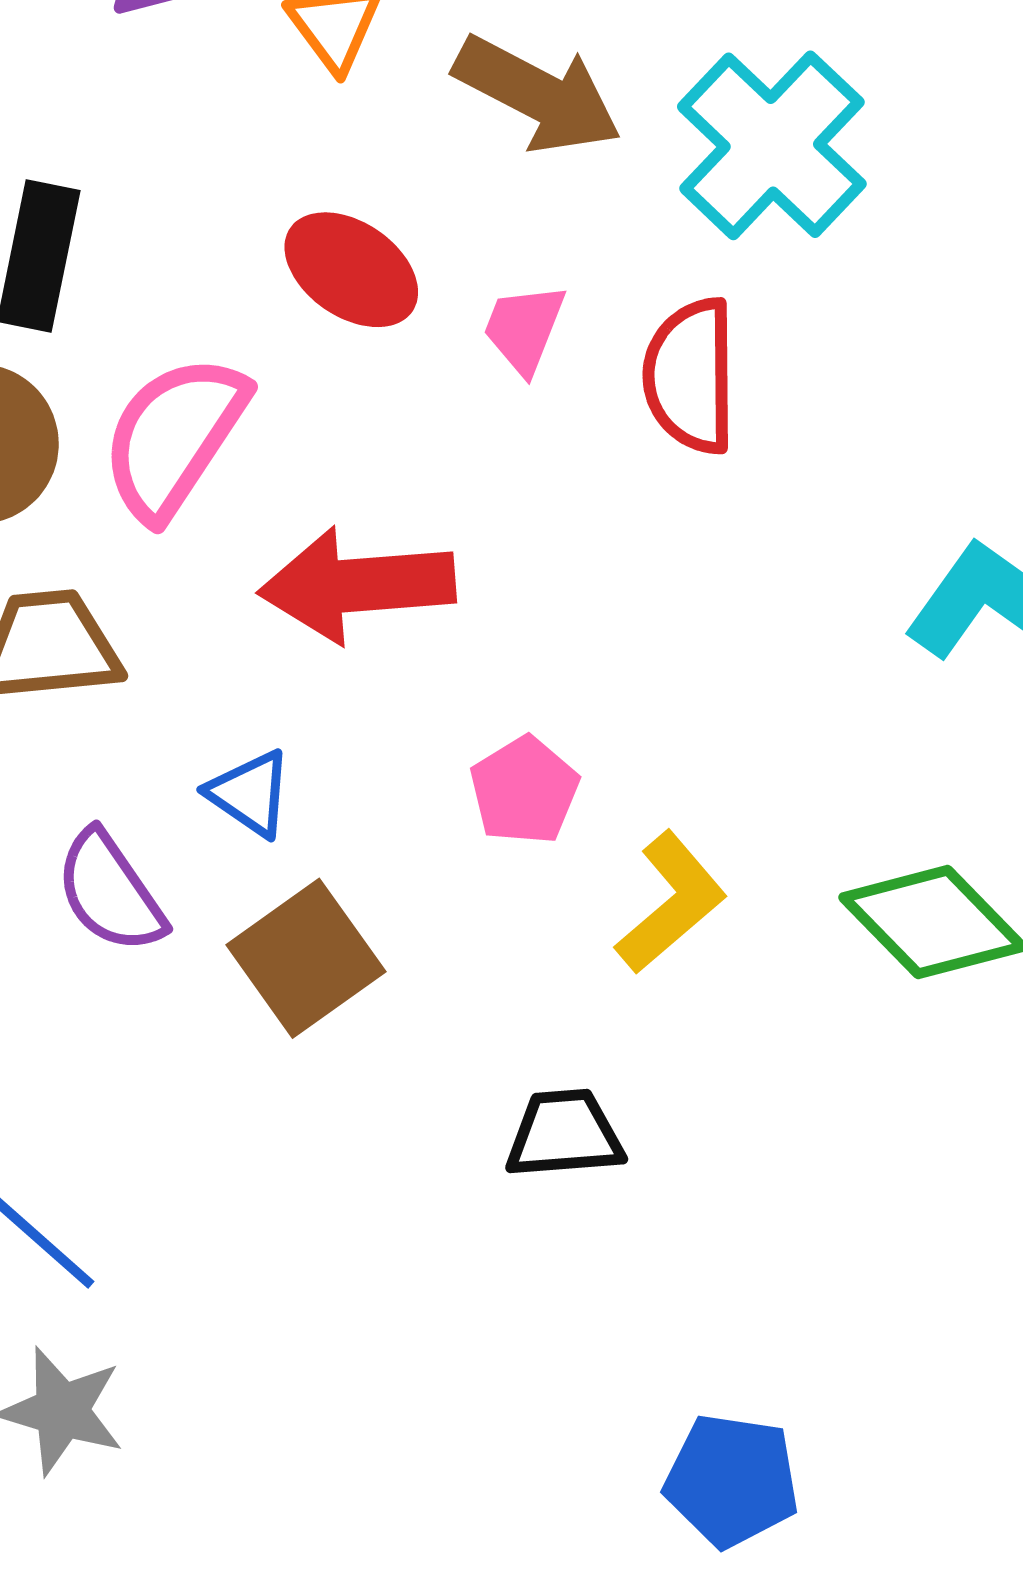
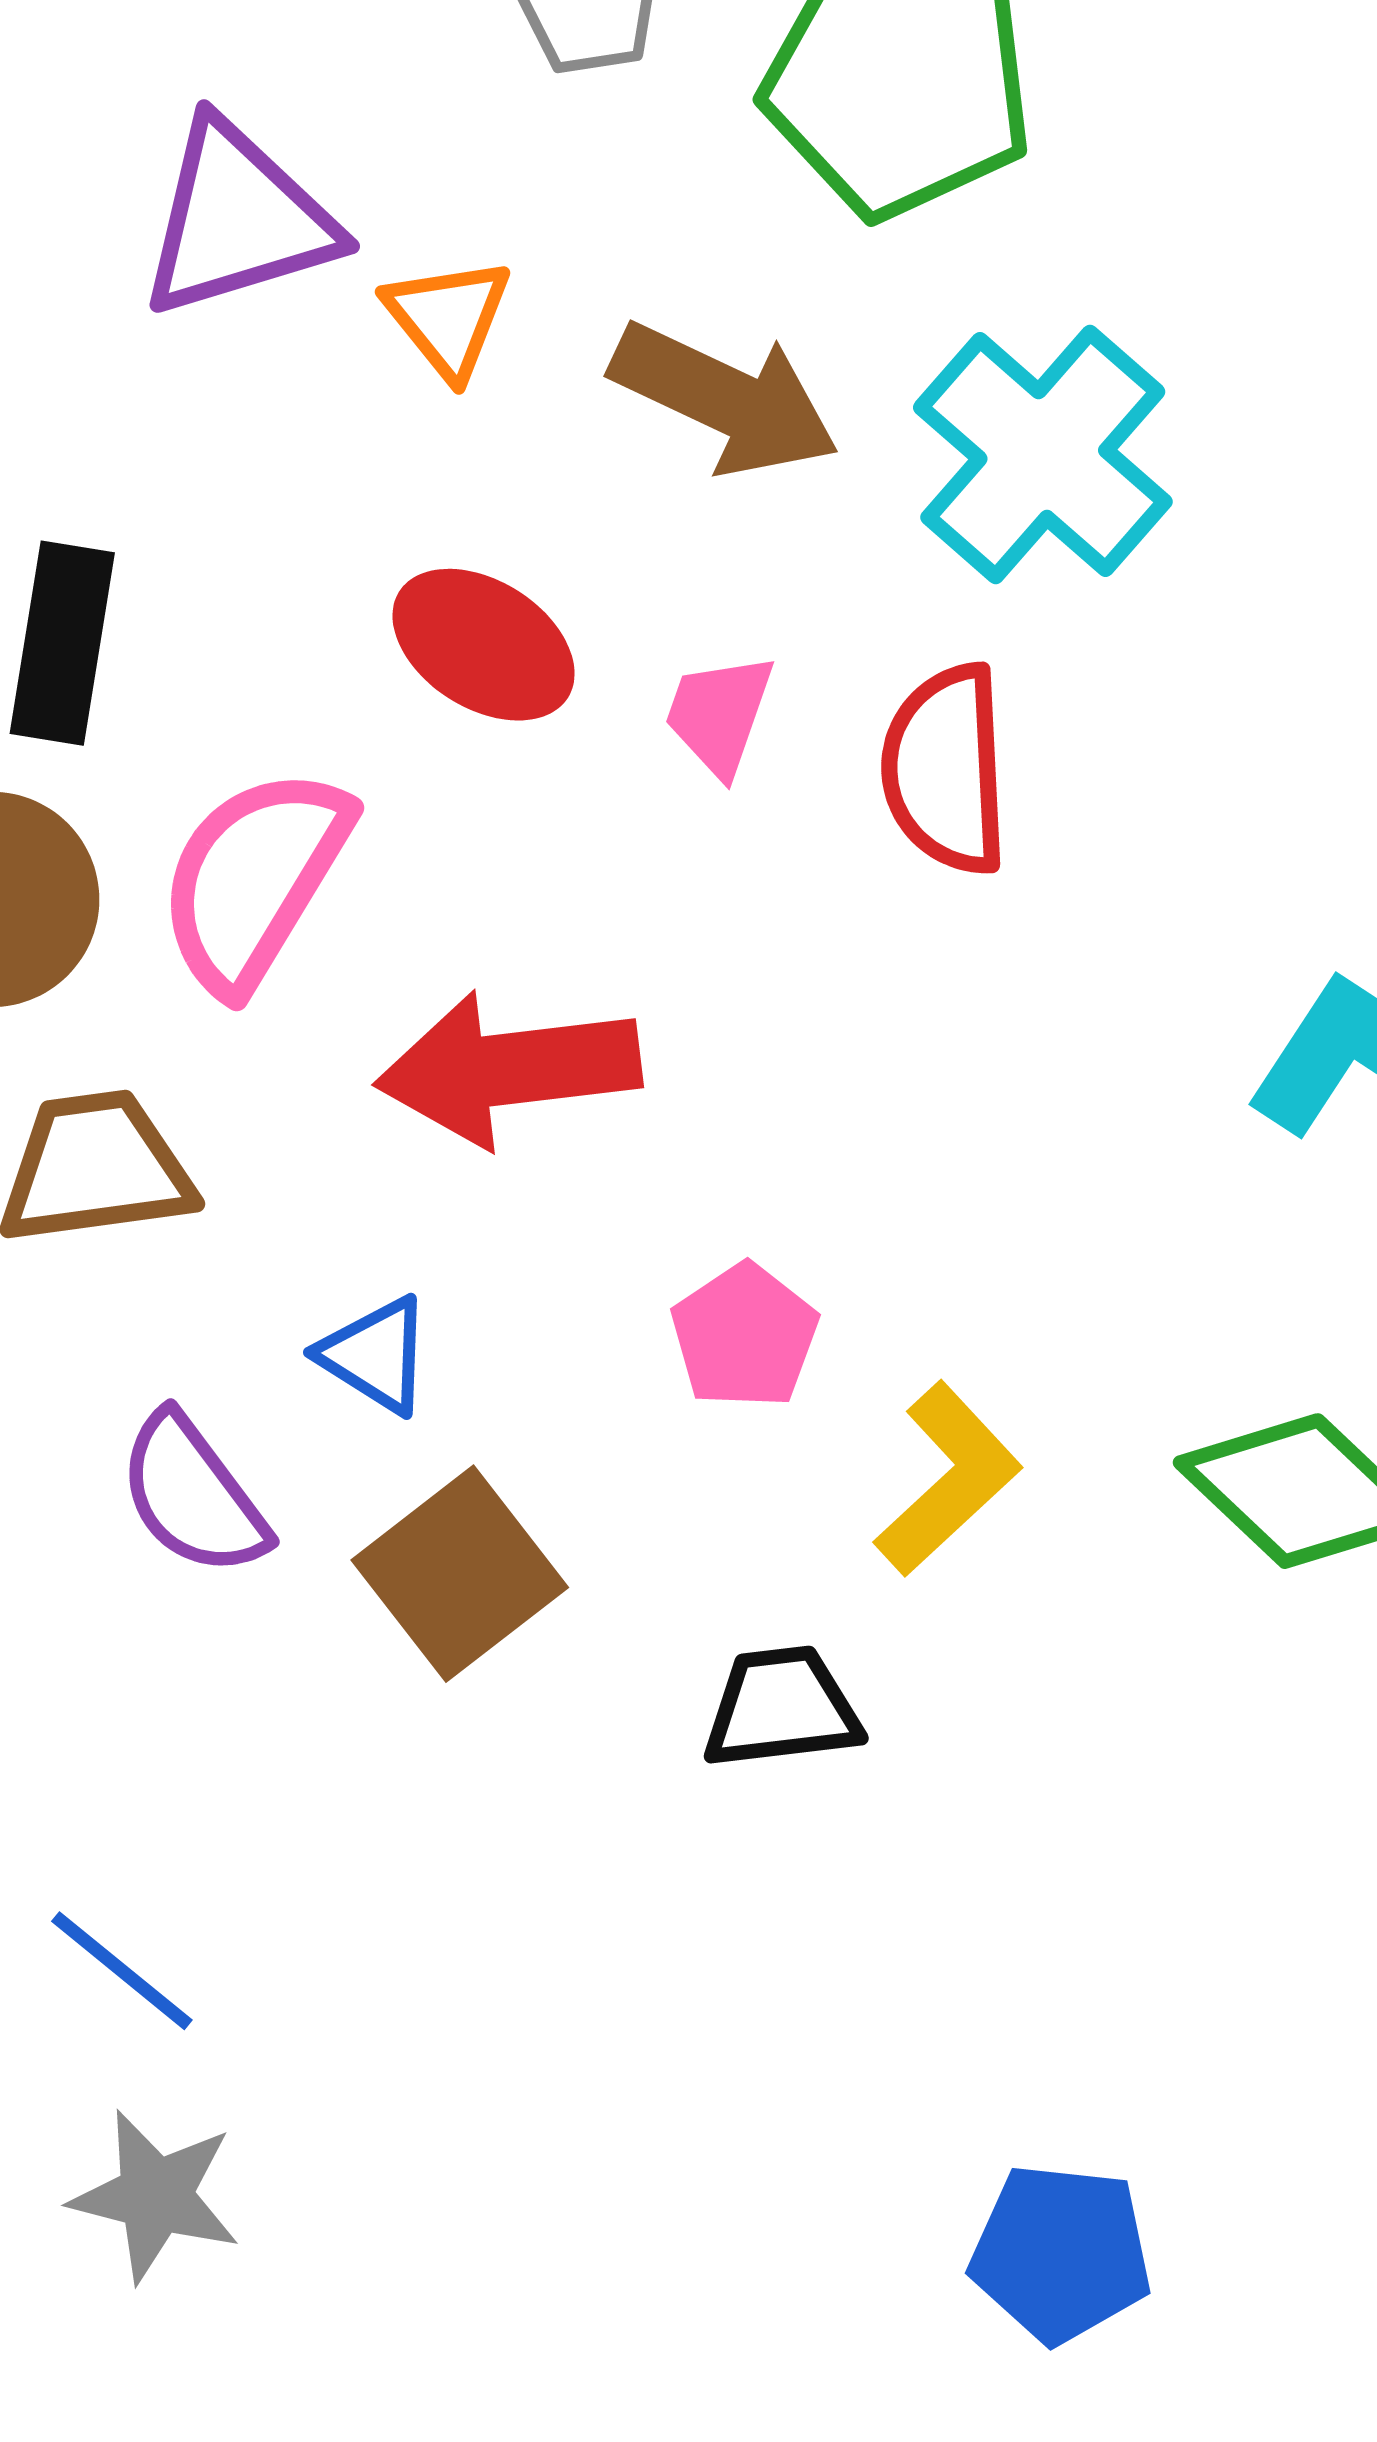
black trapezoid: (565, 1134) -> (782, 1708), moved

